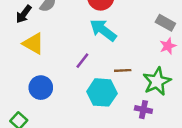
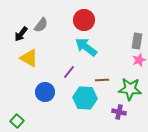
gray rectangle: (165, 23) -> (137, 41), turned 70
green star: (157, 81) -> (130, 89), turned 30
blue circle: (41, 88) -> (45, 92), moved

